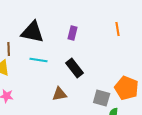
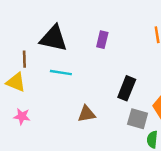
black rectangle: (75, 68) -> (127, 88), moved, turned 60

